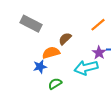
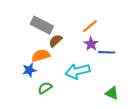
gray rectangle: (31, 24) -> (42, 25), moved
purple star: (99, 53) -> (91, 44), moved

